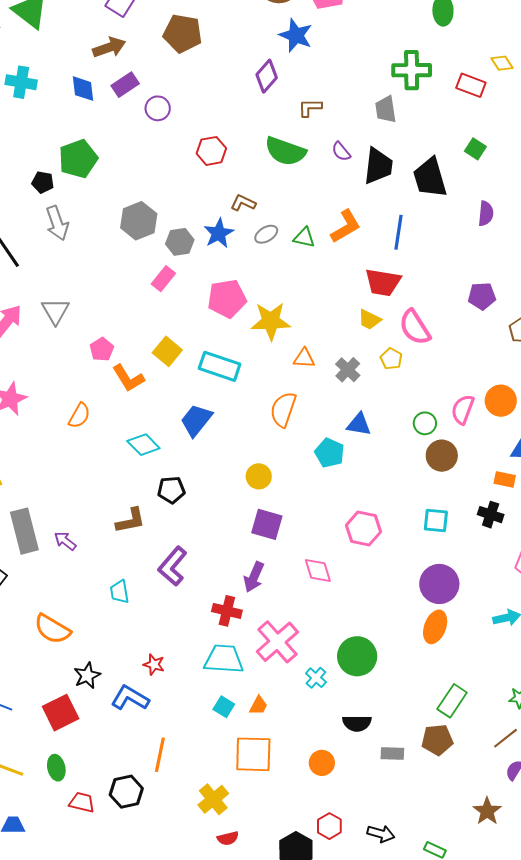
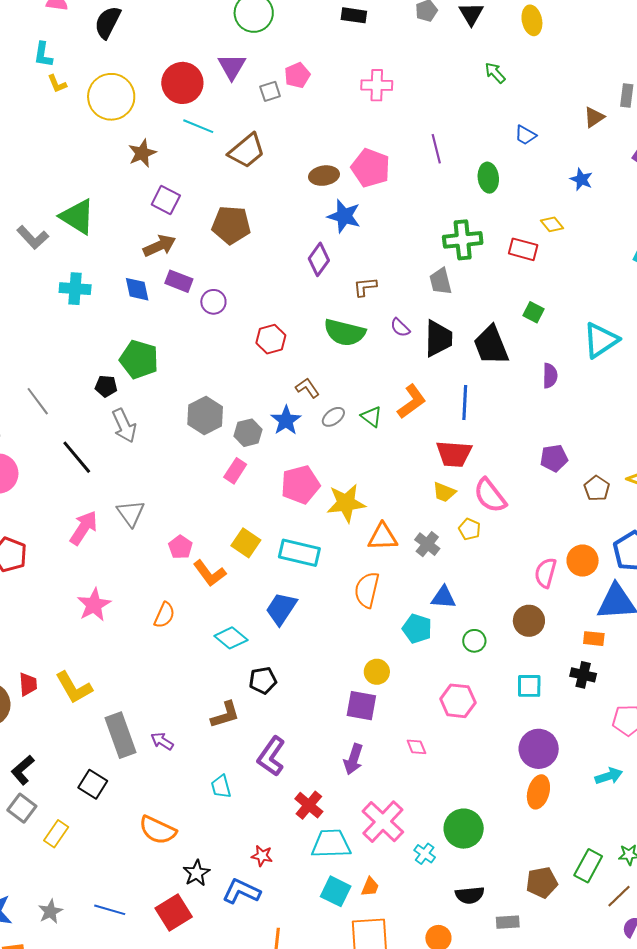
purple rectangle: (125, 85) -> (179, 281), turned 60
green pentagon: (78, 159) -> (139, 359), turned -30
brown L-shape: (243, 203) -> (307, 388), turned 35
green triangle: (304, 238) -> (371, 417), turned 30
orange triangle: (304, 358) -> (383, 537), size x1.4
green circle: (425, 423) -> (474, 641), moved
yellow circle: (259, 476) -> (377, 672), moved
pink diamond: (318, 571) -> (416, 747), size x0.7
red cross: (227, 611) -> (309, 805), moved, turned 32
green rectangle: (452, 701) -> (588, 866), moved
cyan square: (224, 707) -> (336, 891), size x1.4
brown pentagon: (437, 740) -> (542, 882), moved

